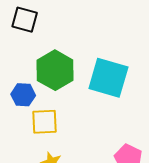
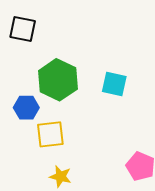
cyan square: (108, 78) -> (114, 84), size x0.6

